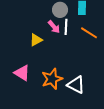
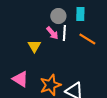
yellow triangle: (36, 40) -> (34, 46), turned -32

